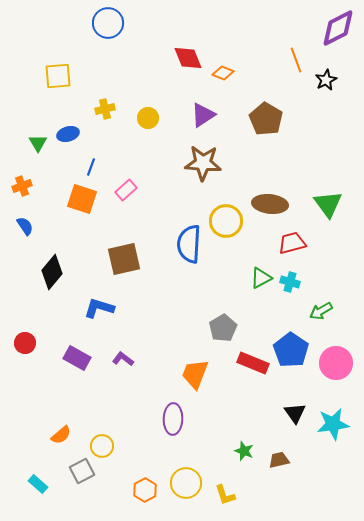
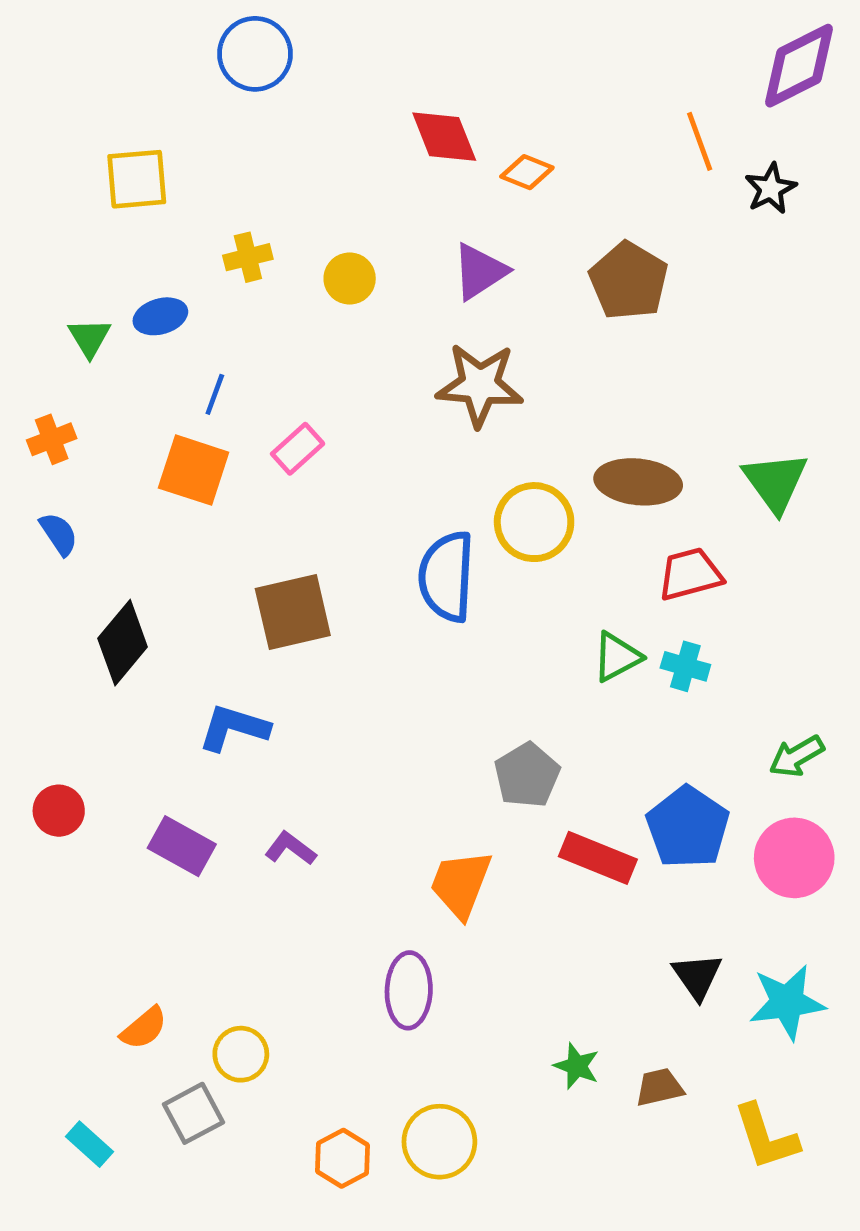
green arrow: (321, 311) -> (797, 756), moved
yellow L-shape: (225, 495) -> (766, 1137), moved, size x1.4

